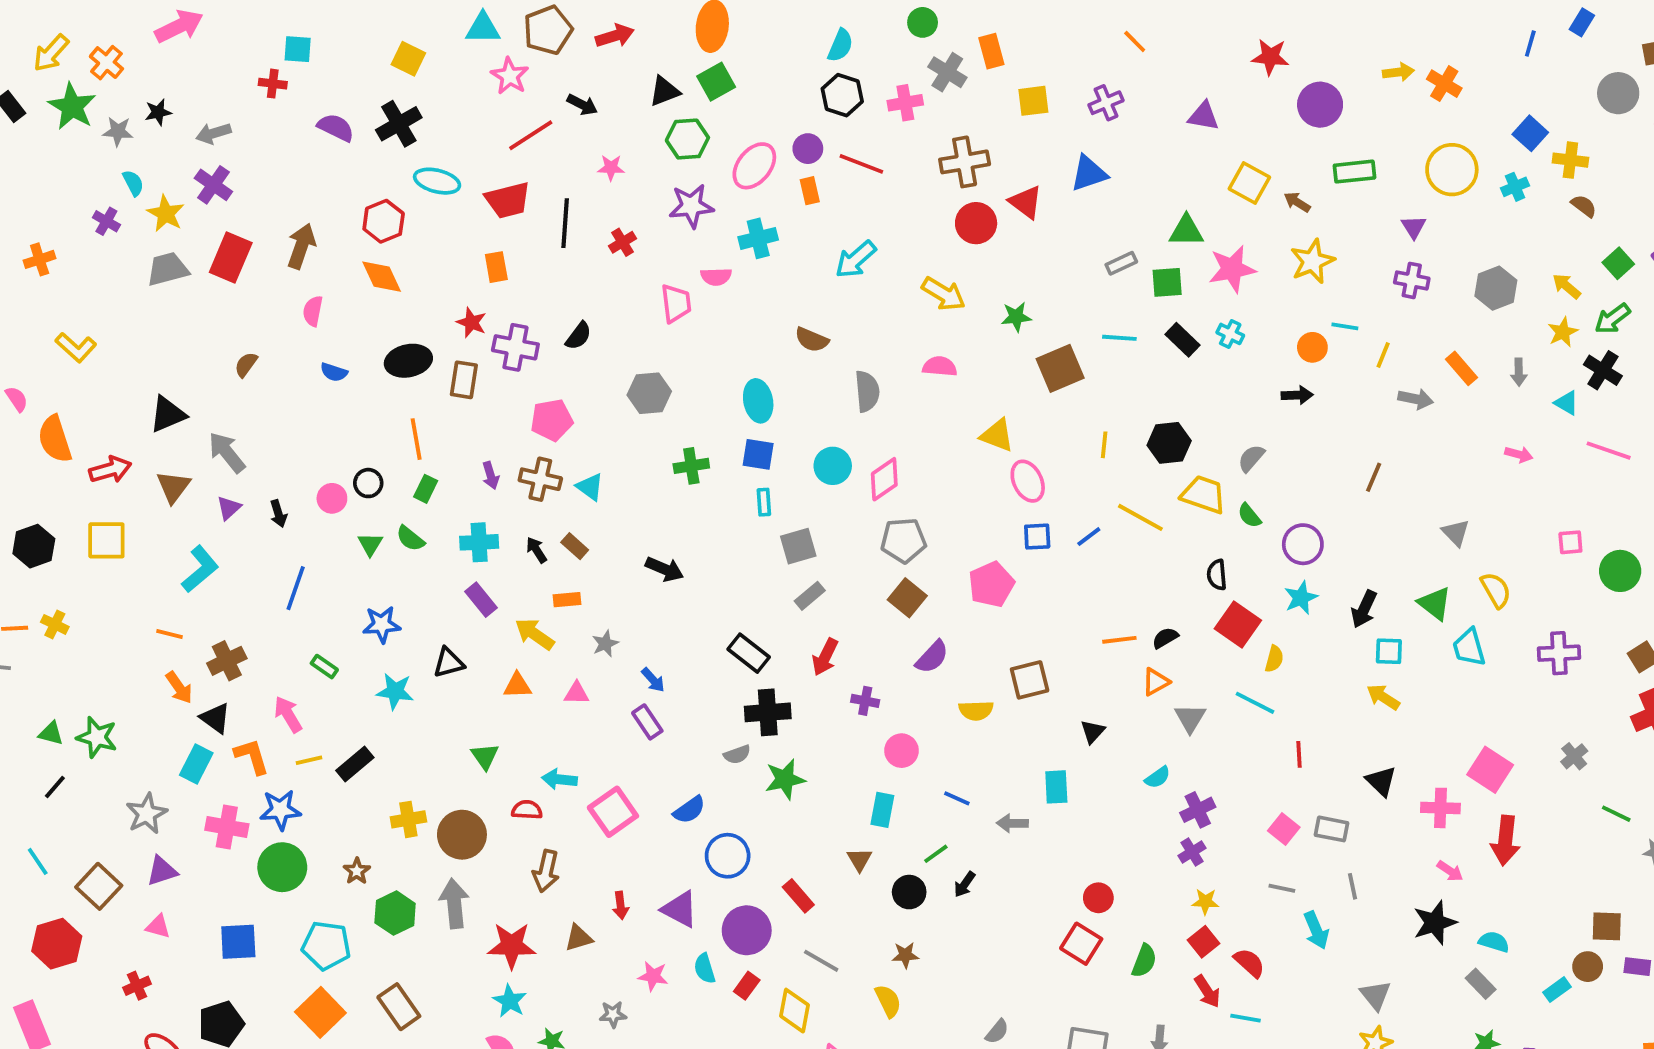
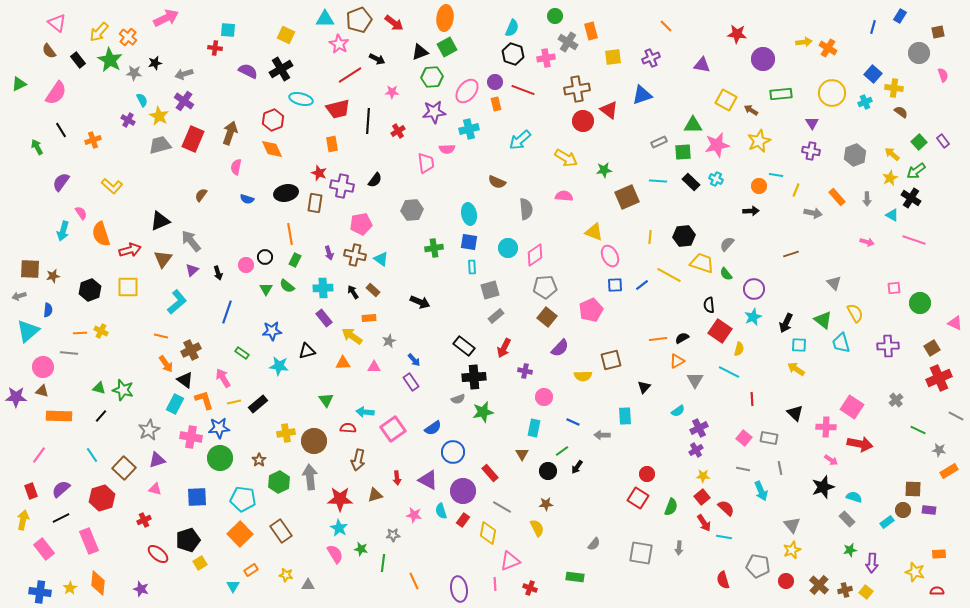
red arrow: (615, 36) -> (394, 23), turned 54
brown line: (1374, 477) -> (791, 254), turned 49
red arrow: (1505, 840) -> (860, 444), turned -85

